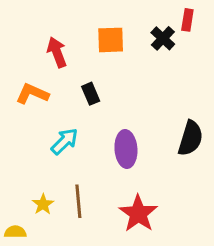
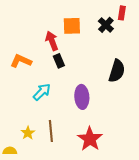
red arrow: (57, 52) -> (52, 41), moved
black semicircle: (190, 138) -> (117, 71), moved

